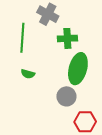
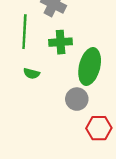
green cross: (67, 38) -> (61, 42), moved

